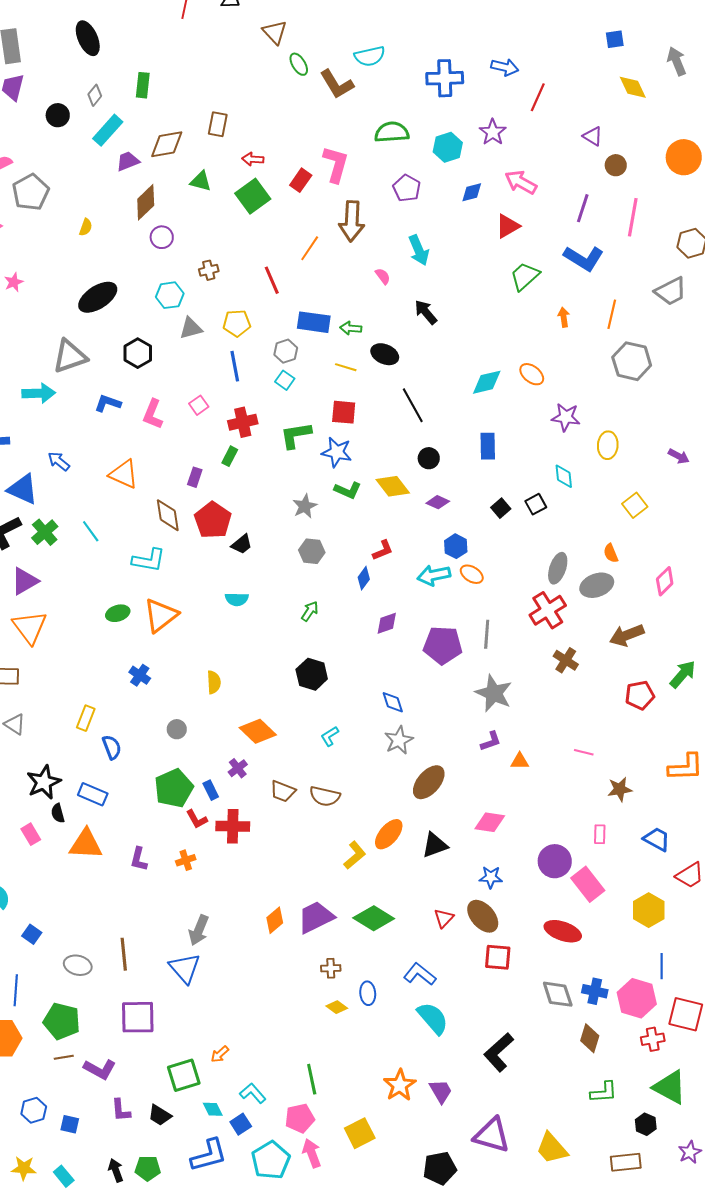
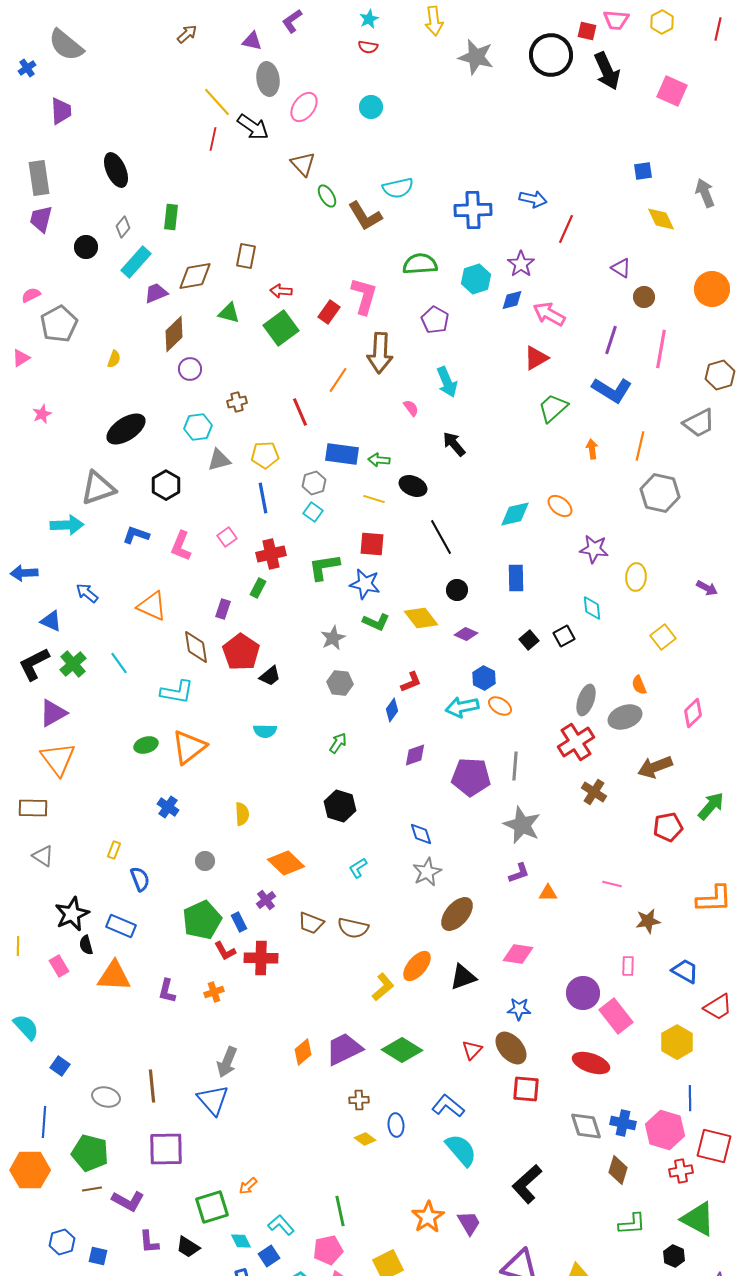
blue diamond: (472, 192) -> (512, 300), moved
blue triangle: (23, 489) -> (51, 621), size x0.7
yellow rectangle: (86, 718) -> (114, 850), size x0.7

